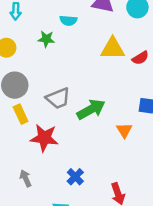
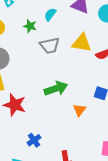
cyan semicircle: (68, 21) -> (50, 14), turned 112
gray trapezoid: (58, 98) -> (50, 45), moved

